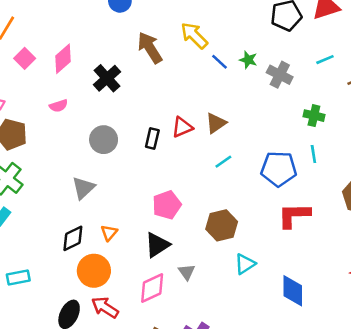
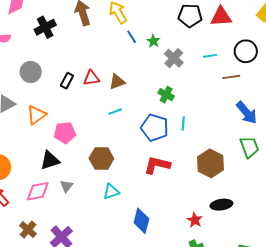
green cross: (314, 116) -> (166, 95), moved
orange triangle: (109, 233) -> (36, 115), moved, size x1.5

